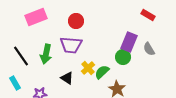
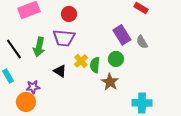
purple rectangle: (129, 42) -> (122, 35), turned -54
green circle: (123, 57) -> (116, 59), moved
green semicircle: (102, 72) -> (95, 65), turned -42

